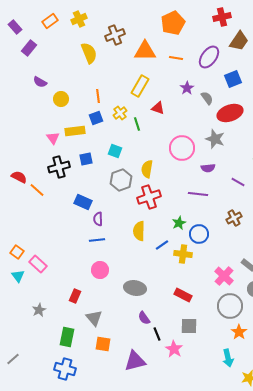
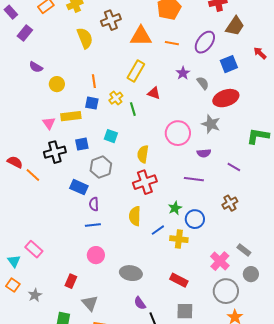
blue square: (96, 118) -> (92, 103), turned 32
gray hexagon: (121, 180) -> (101, 167), moved
orange square: (17, 252) -> (13, 285), moved

